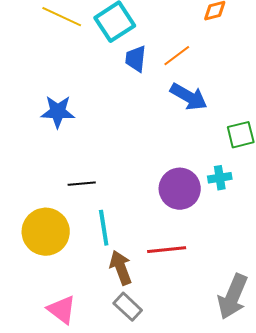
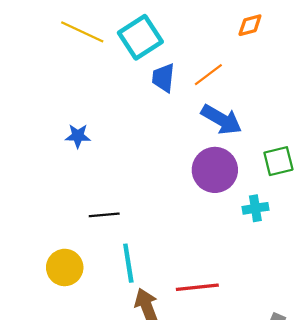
blue star: (58, 112) -> (78, 136), size x0.7
purple circle: (180, 189) -> (215, 170), moved
yellow circle: (46, 232) -> (65, 267), size x0.7

